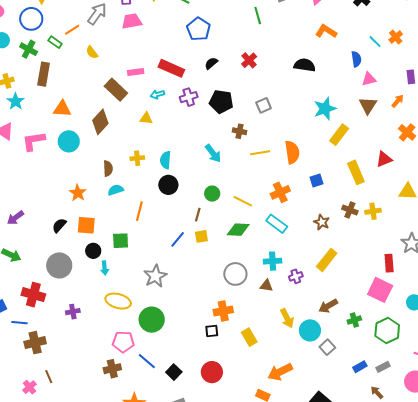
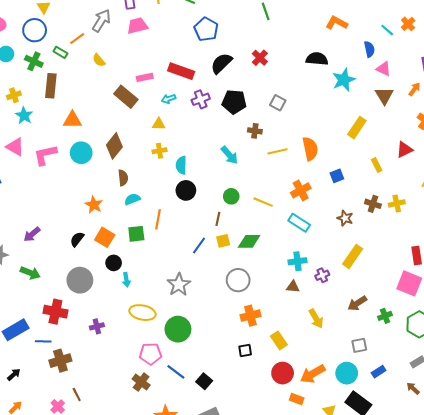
black semicircle: (211, 63) -> (221, 63), size x1.6
pink triangle: (369, 79) -> (384, 69), turned 42
gray square: (264, 105) -> (278, 103), turned -35
cyan star: (325, 109) -> (344, 80), moved
brown diamond: (100, 122) -> (114, 146), moved
yellow cross: (137, 158) -> (159, 151), moved
yellow rectangle: (356, 172) -> (377, 165), size x0.6
orange square: (86, 225) -> (105, 237), turned 30
green diamond: (238, 230) -> (249, 241), moved
green square: (121, 241) -> (136, 234), moved
gray circle: (235, 274) -> (238, 280), moved
cyan circle: (310, 330) -> (347, 373), moved
black square: (212, 331) -> (245, 350), moved
gray square: (327, 347) -> (359, 345), turned 35
blue rectangle: (360, 367) -> (379, 372), moved
brown cross: (112, 369) -> (141, 382), turned -36
red circle: (212, 372) -> (283, 373), moved

